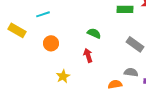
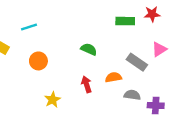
red arrow: (88, 55) -> (86, 84), moved
orange semicircle: (115, 84) -> (113, 77), moved

